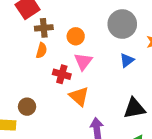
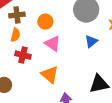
pink triangle: (83, 62) -> (53, 44), turned -30
red cross: (62, 74) -> (23, 55), moved

